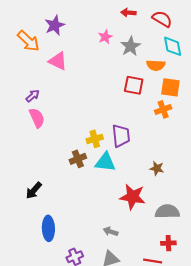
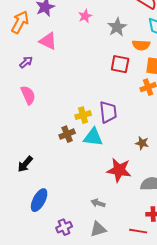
pink star: (105, 37) -> (85, 16), moved
orange arrow: (28, 41) -> (20, 22), turned -105
purple arrow: (33, 96) -> (26, 62), moved
blue ellipse: (48, 228) -> (39, 200), turned 30

